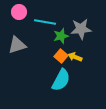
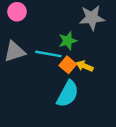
cyan line: (45, 22) -> (48, 54), moved
gray star: (81, 29) -> (92, 18), moved

